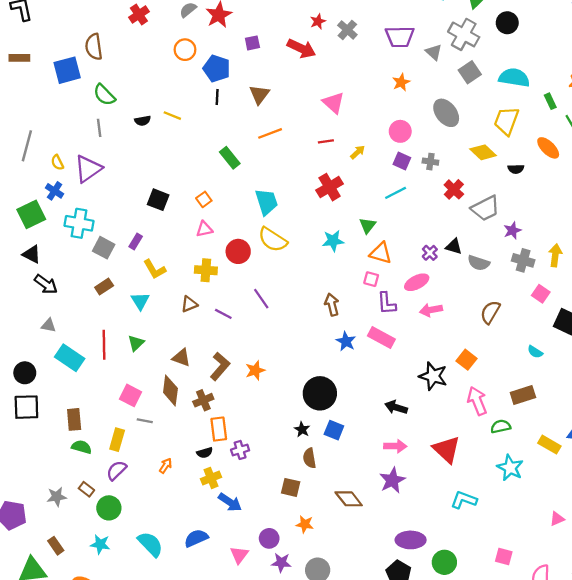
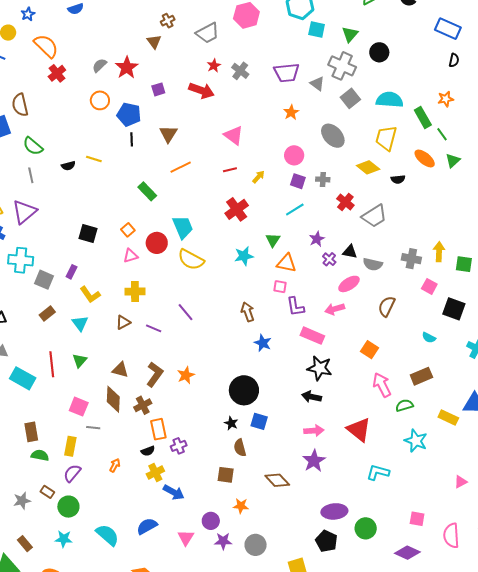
green rectangle: (550, 101) -> (423, 118), size x1.5
purple star: (512, 230) -> (317, 239), moved
red circle: (238, 251) -> (157, 243), moved
pink ellipse: (417, 282) -> (349, 284), moved
pink rectangle: (381, 337) -> (312, 336), moved
black star: (433, 376) -> (320, 368), moved

